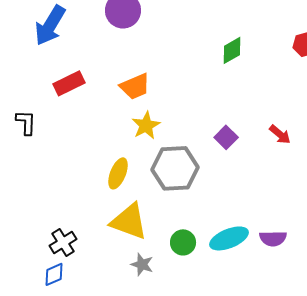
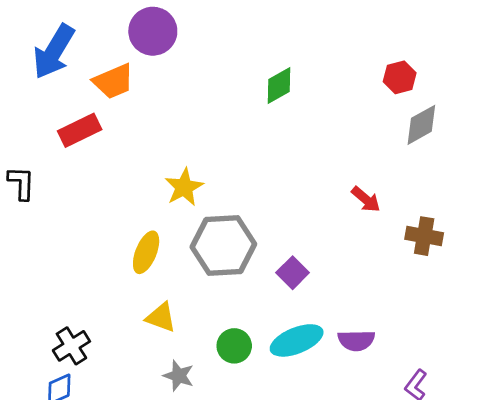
green diamond: (232, 50) -> (279, 85), moved
orange trapezoid: (135, 86) -> (113, 81), moved
purple square: (226, 137) -> (293, 273), moved
yellow triangle: (129, 221) -> (161, 317), size x0.6

